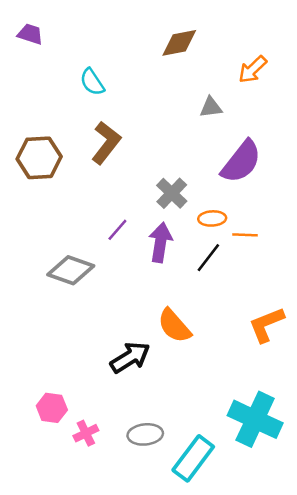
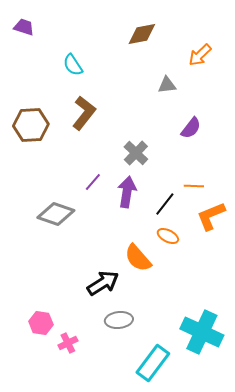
purple semicircle: (241, 162) -> (191, 128), size x0.6
orange ellipse: (212, 218) -> (168, 236), moved, turned 30
orange L-shape: (266, 325) -> (211, 216), moved
gray ellipse: (145, 434) -> (119, 320), moved

